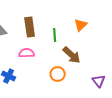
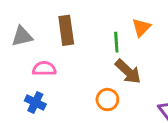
green line: (55, 35) -> (116, 42), moved
pink semicircle: (27, 53) -> (44, 69), moved

